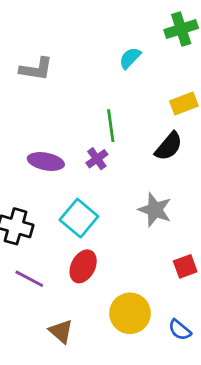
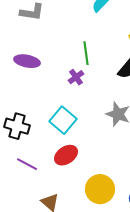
purple ellipse: (46, 161) -> (27, 61), moved
red ellipse: (83, 266) -> (66, 155), turned 30

